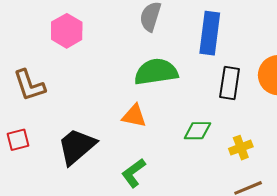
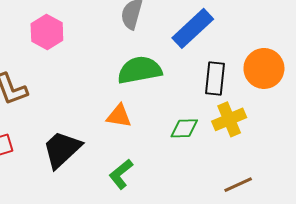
blue rectangle: (210, 33) -> (193, 28), turned 42
yellow cross: (241, 148) -> (229, 119), moved, size x1.4

